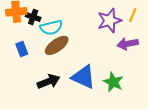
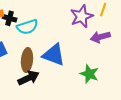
brown ellipse: (57, 45) -> (27, 60), moved, turned -45
blue triangle: (83, 77) -> (54, 55), moved

